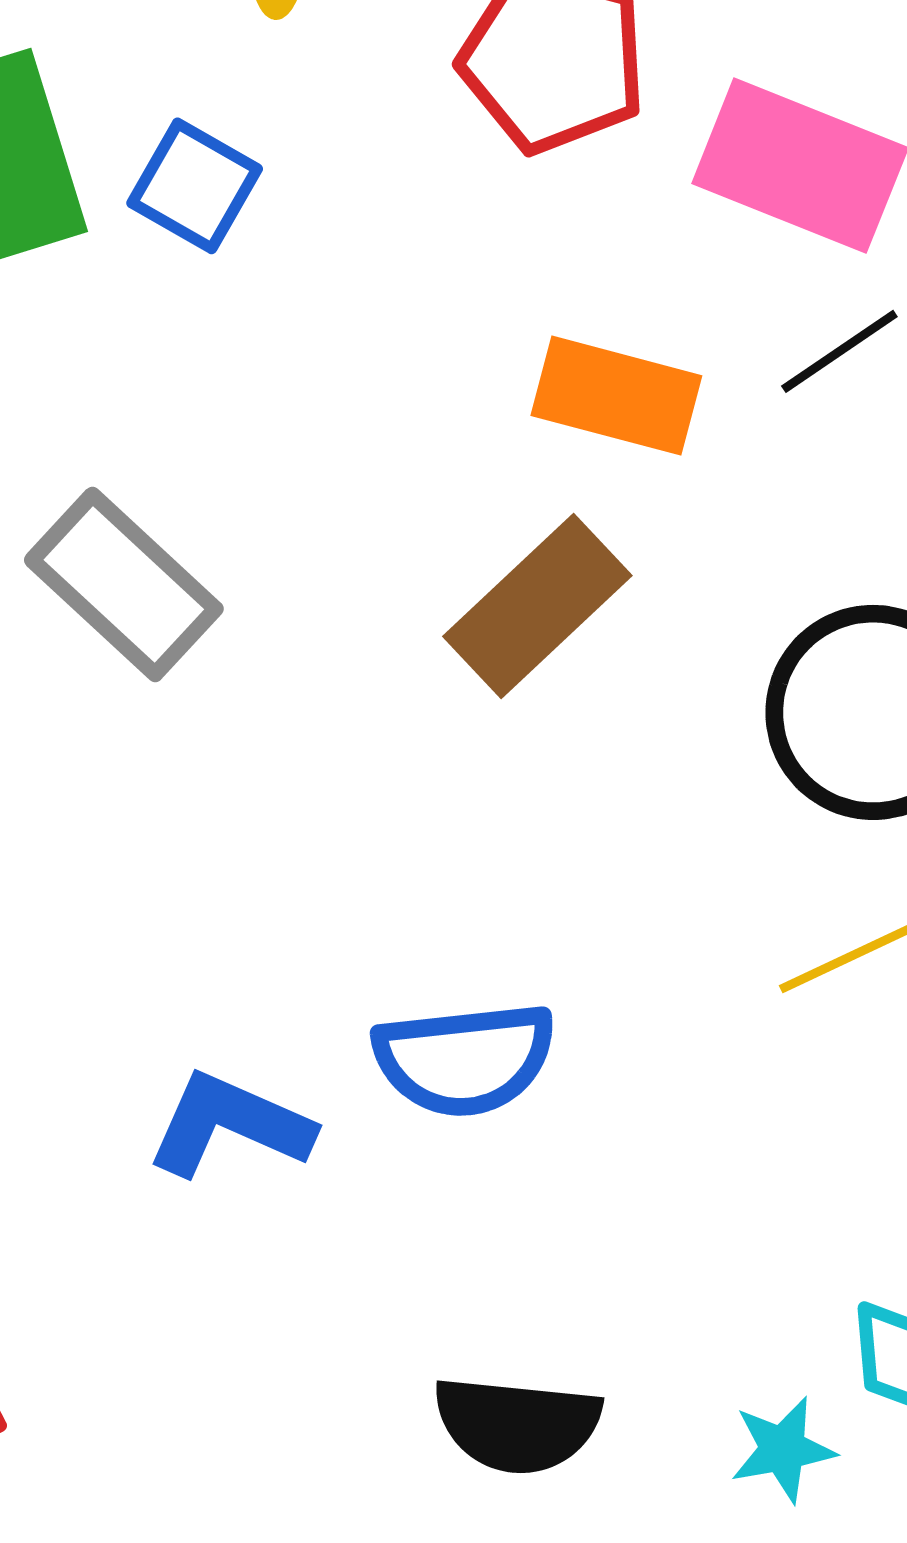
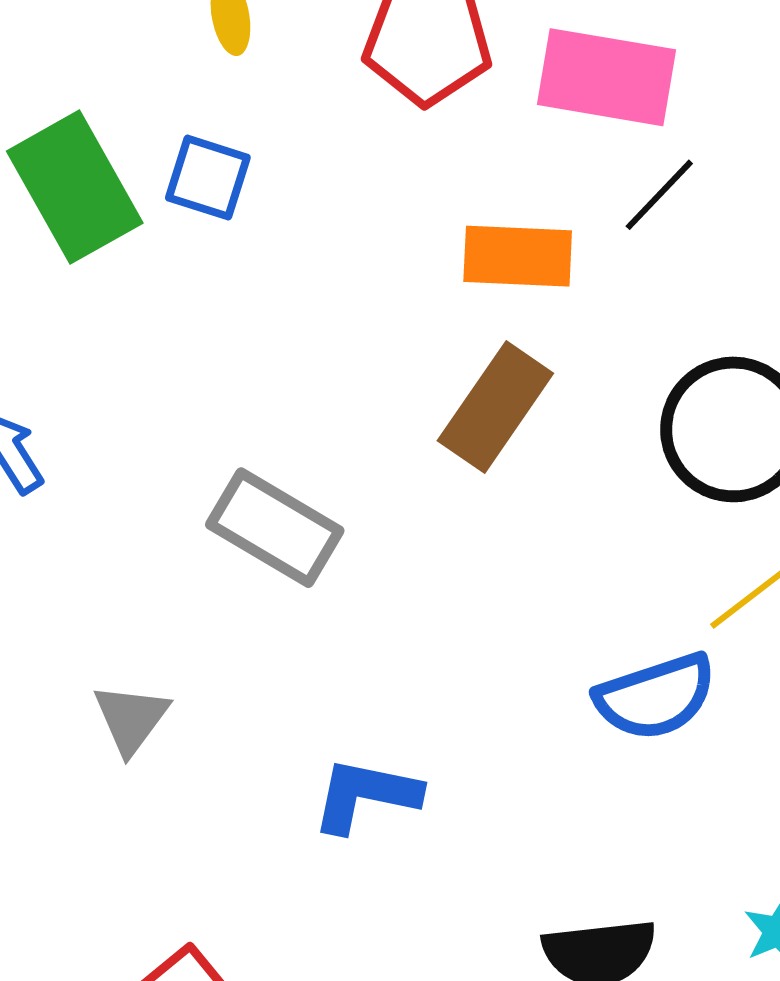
gray rectangle: (124, 584) -> (275, 528), moved
blue semicircle: (465, 1059) -> (656, 697), moved

